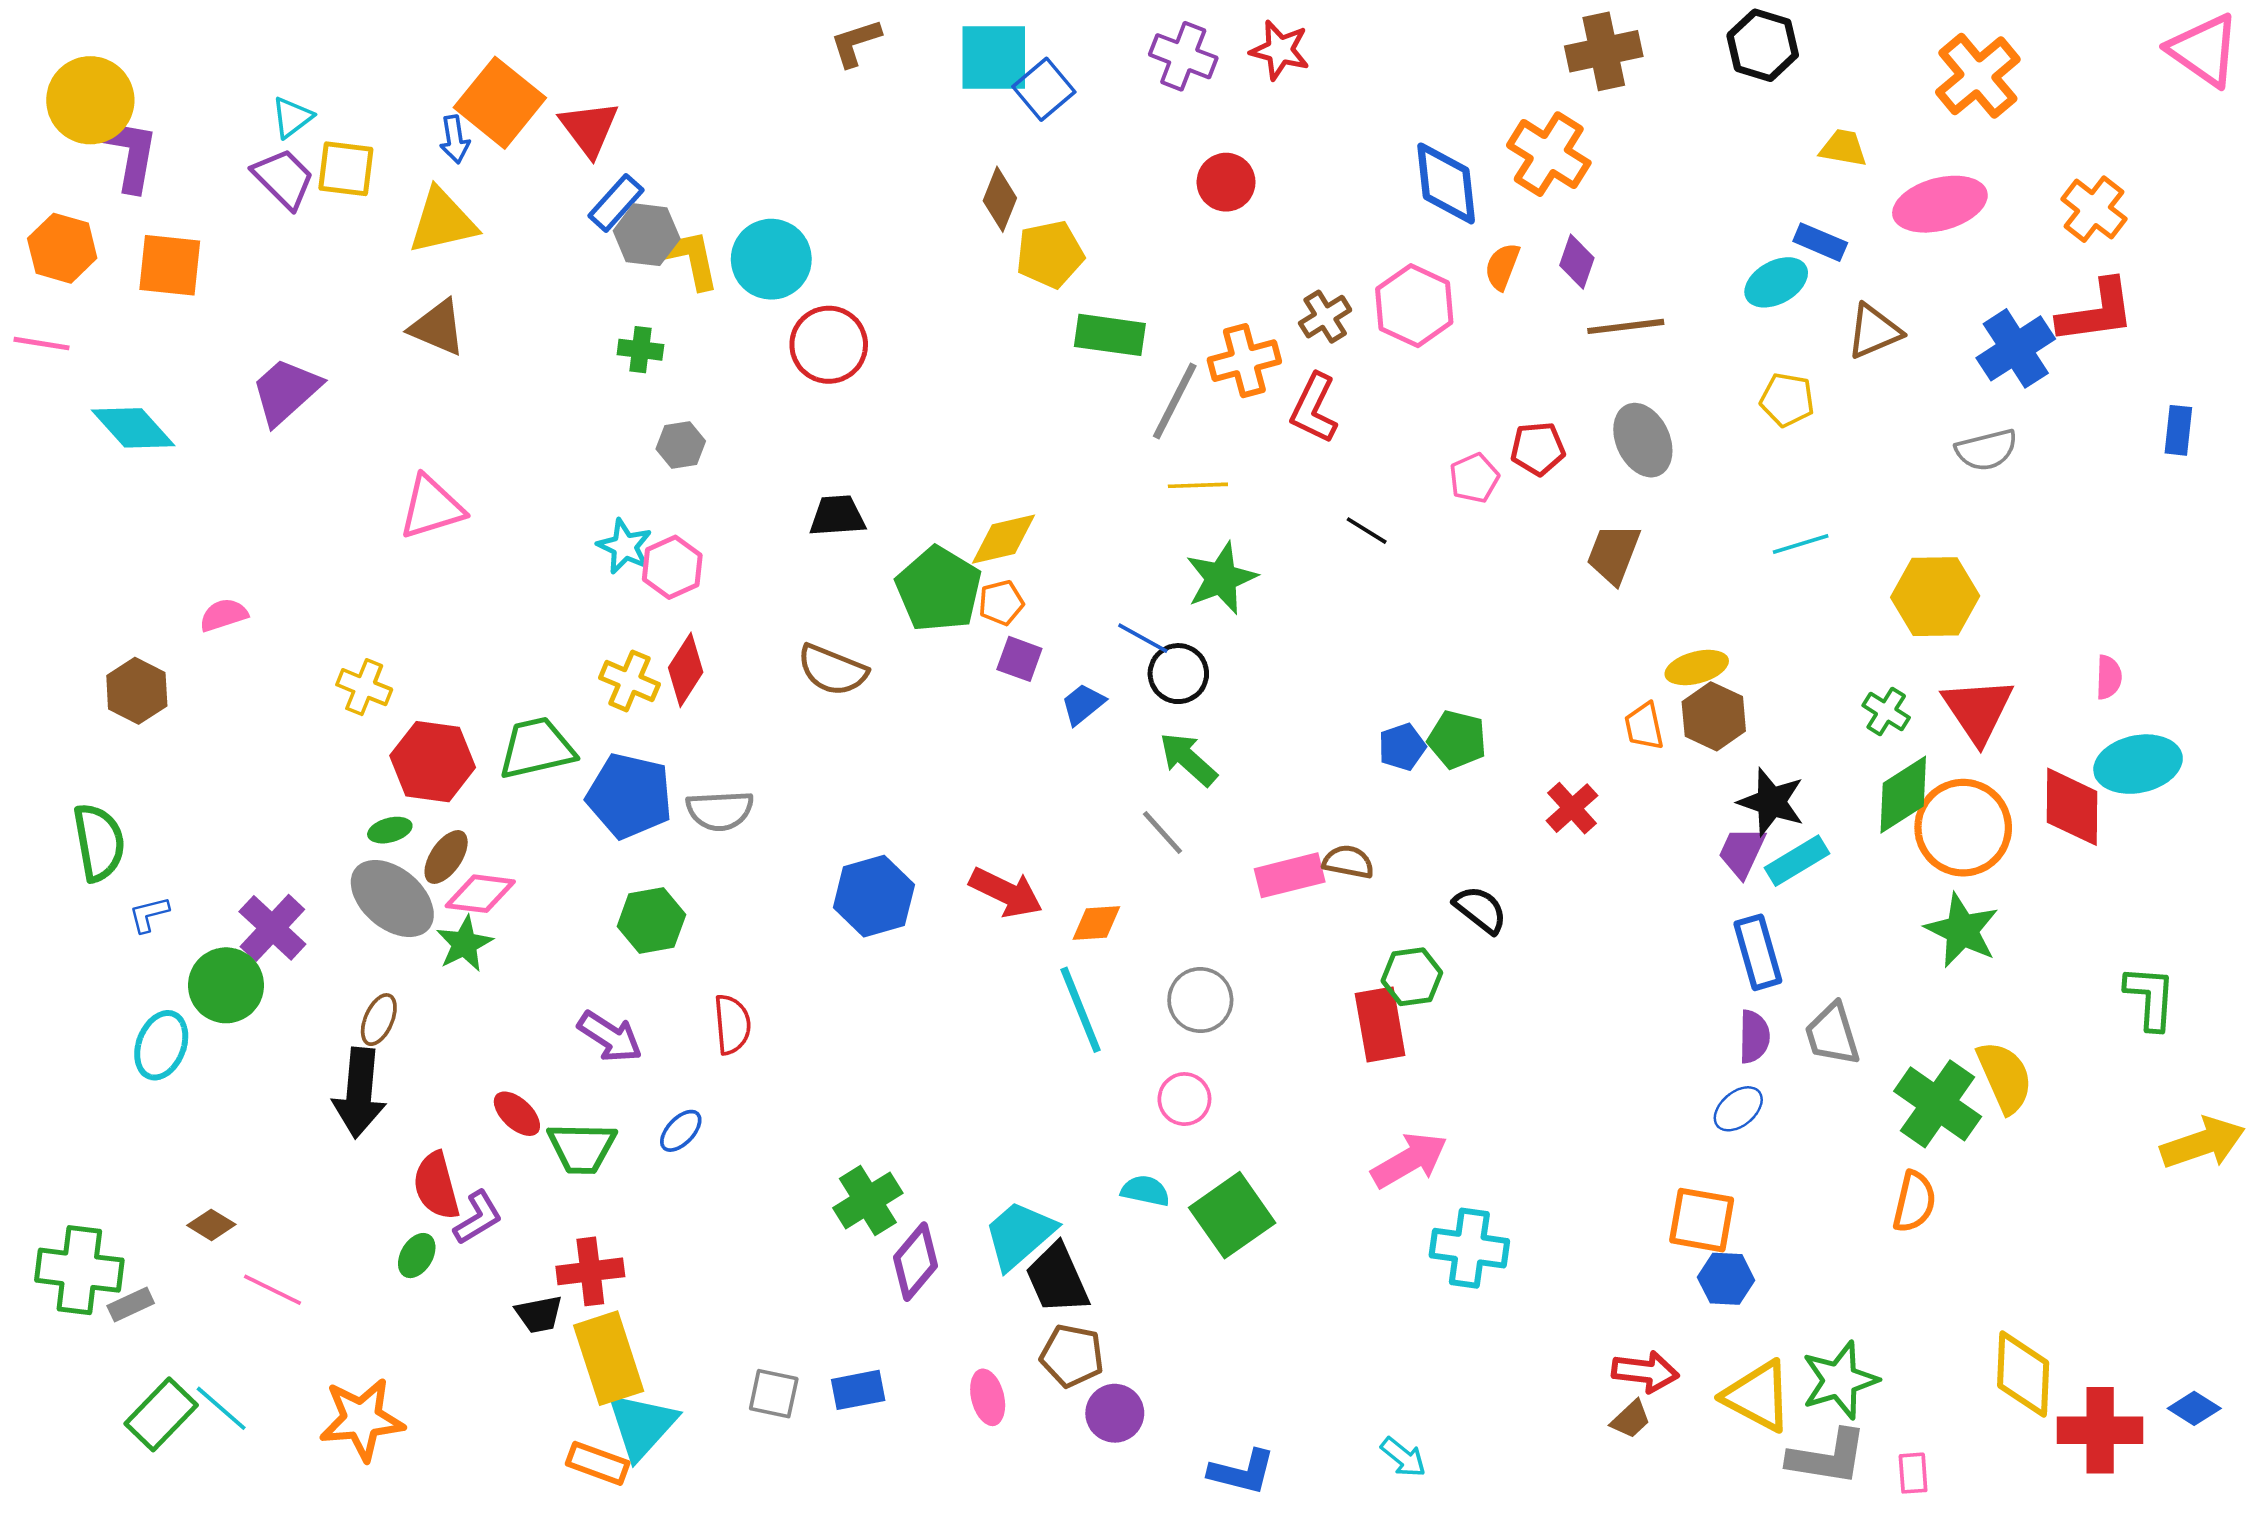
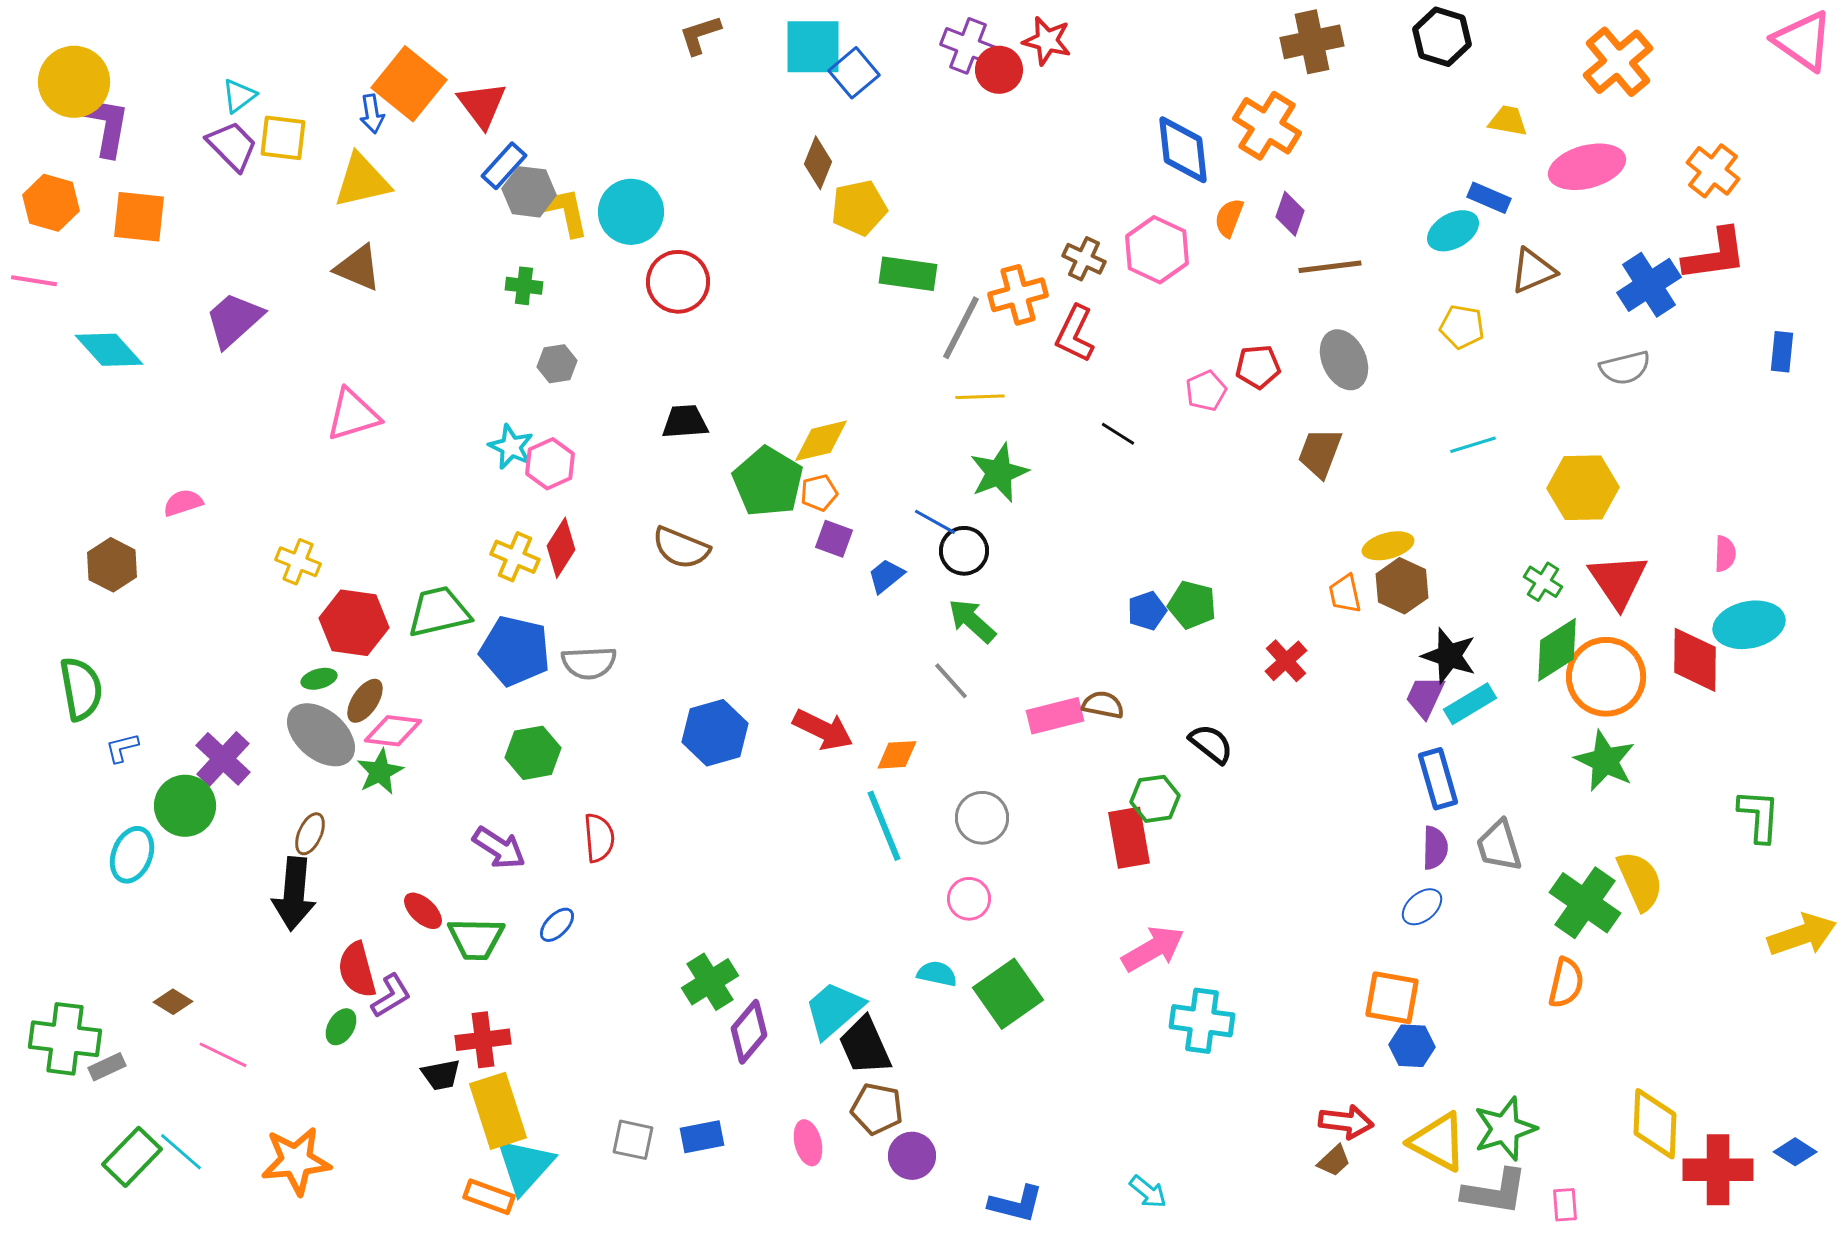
red circle: (1226, 182) -> (999, 70), moved
brown cross: (1325, 317) -> (1084, 259), turned -33

